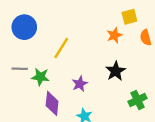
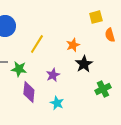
orange star: (114, 35) -> (73, 45), moved

